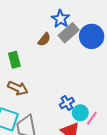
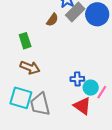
blue cross: (67, 103) -> (77, 79), turned 32

